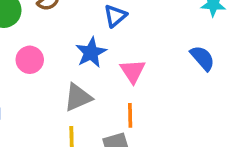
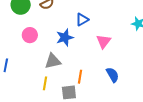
blue semicircle: (202, 58) -> (113, 75), moved
pink triangle: (133, 71) -> (104, 41), moved

